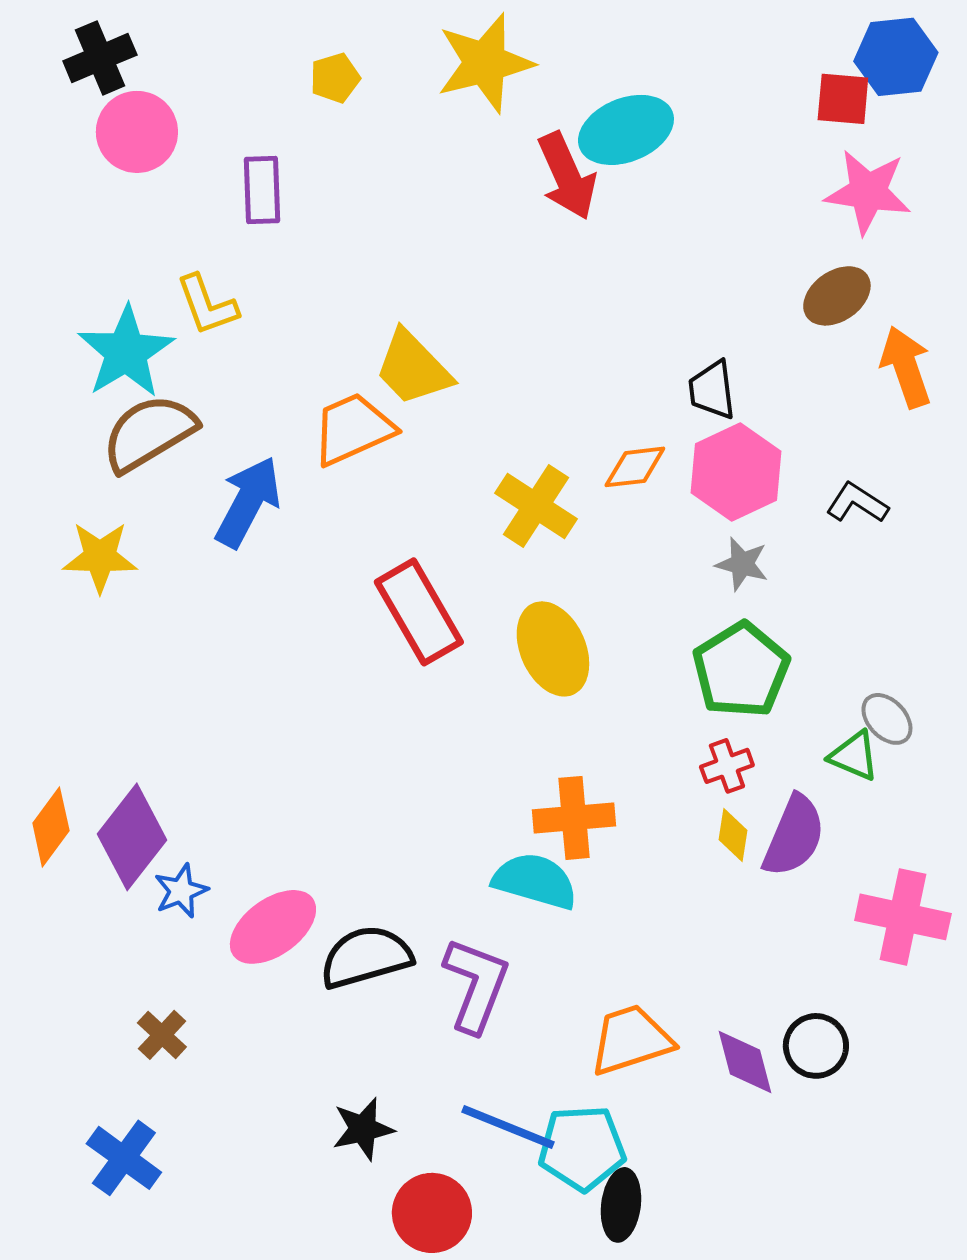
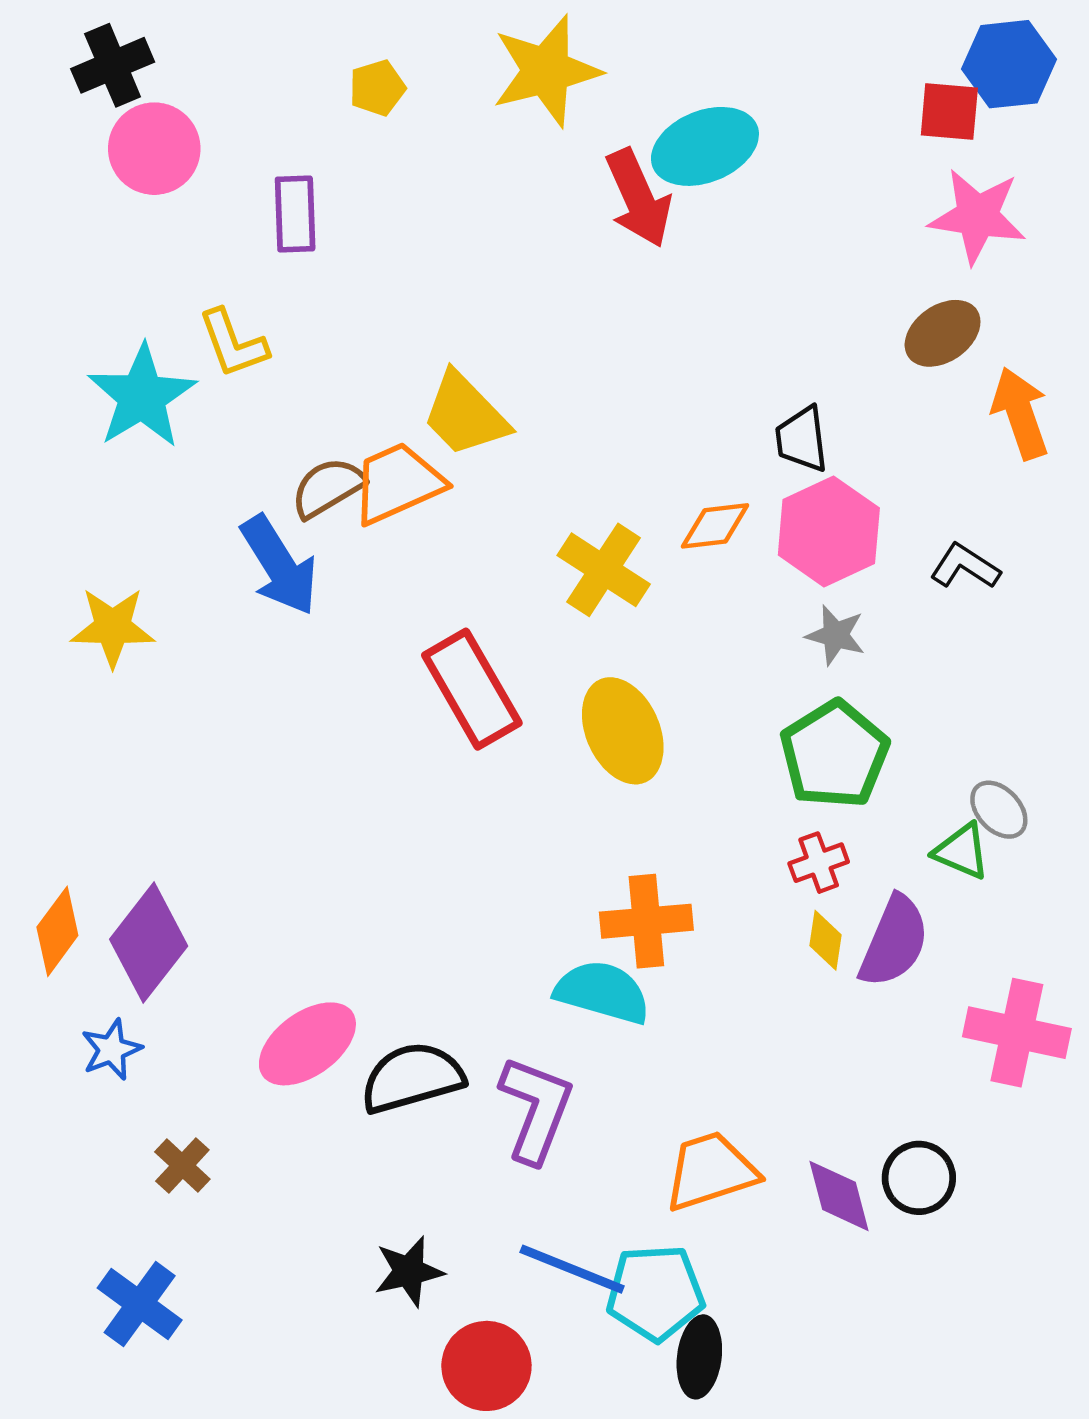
brown semicircle: (149, 433) -> (328, 488), moved, size x0.7
blue arrow: (248, 502) -> (279, 565), turned 120
blue star: (181, 891) -> (111, 1050), moved

